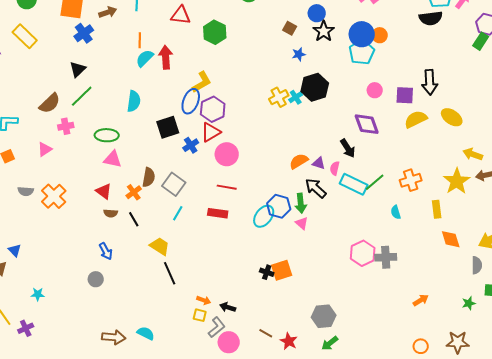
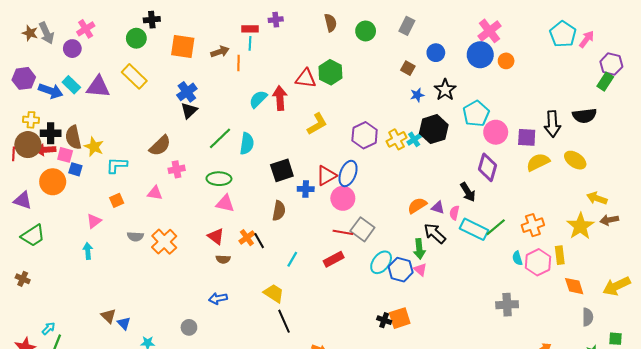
red triangle: (181, 15) -> (306, 78), moved
black semicircle: (431, 18) -> (585, 116), moved
black star: (324, 31) -> (445, 90), moved
blue cross: (84, 33) -> (187, 92), moved
blue circle: (362, 34) -> (480, 55), moved
orange circle: (380, 35) -> (506, 61), moved
orange line: (140, 40) -> (239, 63), moved
cyan pentagon: (362, 52) -> (476, 114), moved
pink circle: (375, 90) -> (496, 132), size x1.5
green line: (82, 96) -> (220, 138), moved
blue ellipse: (191, 101) -> (348, 173), moved
purple hexagon: (213, 109) -> (365, 135), moved
purple diamond: (367, 124) -> (487, 167), turned 36
blue cross: (191, 145) -> (306, 189), turned 35
pink triangle: (45, 149) -> (155, 193), turned 42
brown semicircle: (149, 177) -> (279, 211), moved
gray square: (174, 184) -> (362, 229), moved
blue hexagon: (279, 206) -> (401, 270), moved
red rectangle: (218, 213) -> (334, 259), turned -36
black line: (134, 219) -> (259, 241), moved
blue triangle: (15, 250) -> (124, 323), moved
blue arrow: (106, 251) -> (218, 298), turned 108
pink hexagon: (363, 253) -> (538, 262), moved
gray semicircle: (477, 265) -> (588, 317), moved
gray circle: (96, 279) -> (189, 327), moved

